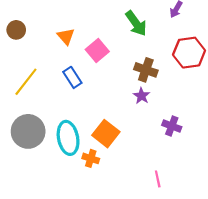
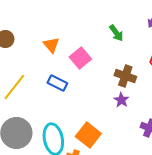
green arrow: (136, 23) -> (116, 33), size x0.7
blue rectangle: (72, 77) -> (57, 83), turned -30

